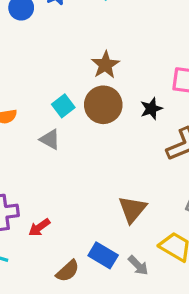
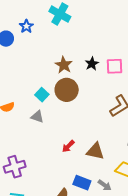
black star: (151, 109) -> (92, 64), moved
brown triangle: (132, 209) -> (95, 151), turned -48
red arrow: (39, 227) -> (68, 146), moved

